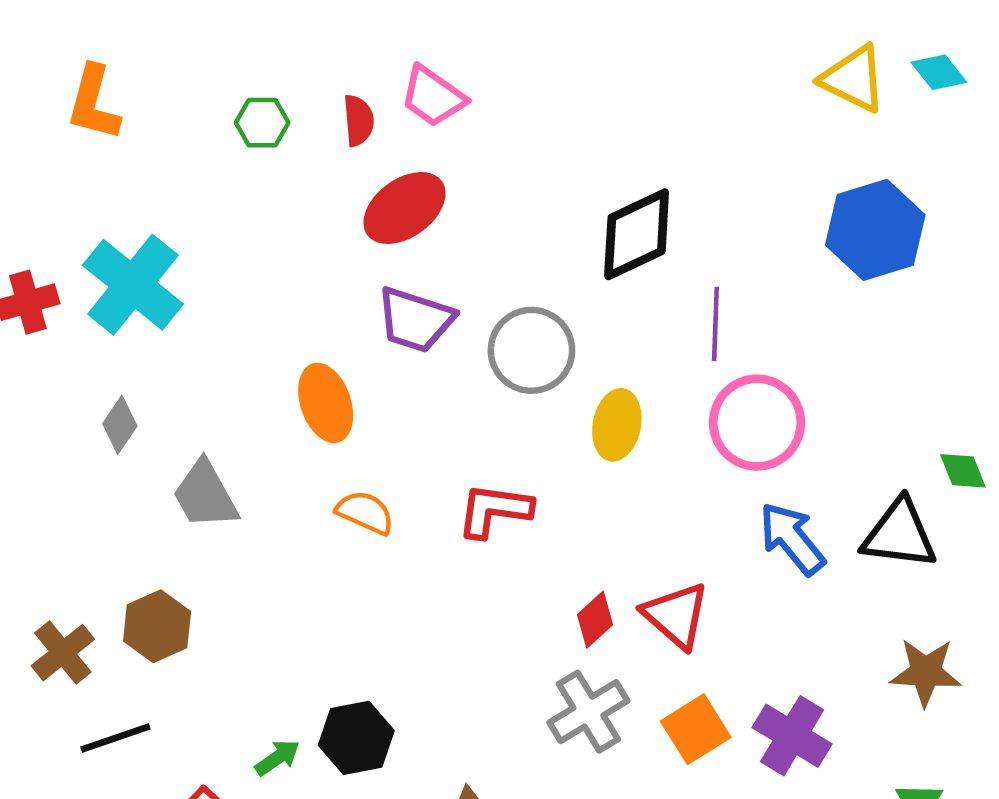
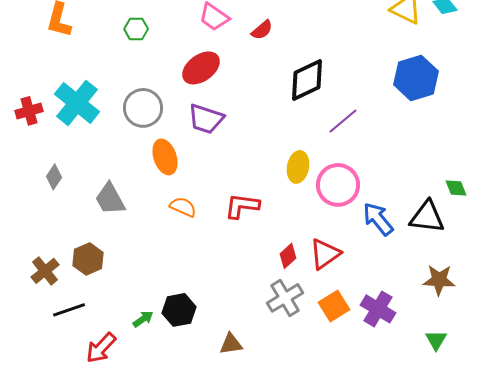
red semicircle: (358, 120) -> (262, 30), moved, turned 55
purple line: (715, 324) -> (343, 121), turned 48
gray circle: (531, 350) -> (143, 108), moved
pink circle: (757, 423) -> (338, 185), moved
gray diamond: (120, 425) -> (54, 177), moved
red triangle: (676, 615) -> (325, 254), turned 44

